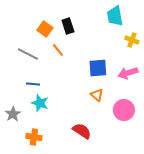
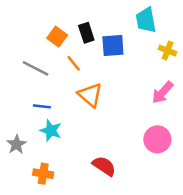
blue square: (98, 68) -> (113, 45), moved
pink arrow: (128, 73) -> (162, 92), turned -30
orange triangle: (97, 95) -> (90, 95), moved, size x1.5

